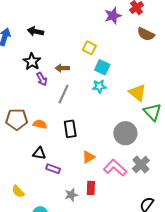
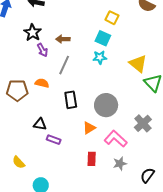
yellow square: (89, 48) -> (112, 18), moved
orange semicircle: (40, 124) -> (42, 83), moved
gray circle: (125, 133) -> (106, 105), moved
gray cross: (141, 165) -> (143, 123), moved
gray star: (71, 195) -> (120, 164), moved

